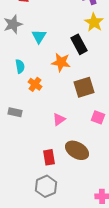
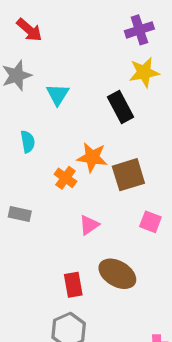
yellow star: (94, 22) -> (144, 72), turned 30
orange star: (61, 62) -> (92, 157), moved
orange cross: (35, 84) -> (65, 178), moved

